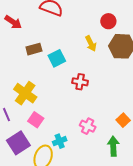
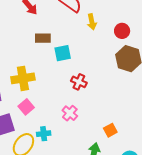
yellow arrow: (91, 43) -> (92, 22), moved
yellow cross: (25, 93) -> (23, 78), turned 30
pink cross: (88, 126) -> (70, 113), moved

